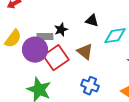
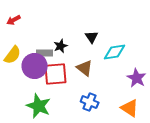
black triangle: (92, 21) -> (92, 37), turned 40
red square: (56, 58) -> (56, 74), turned 30

